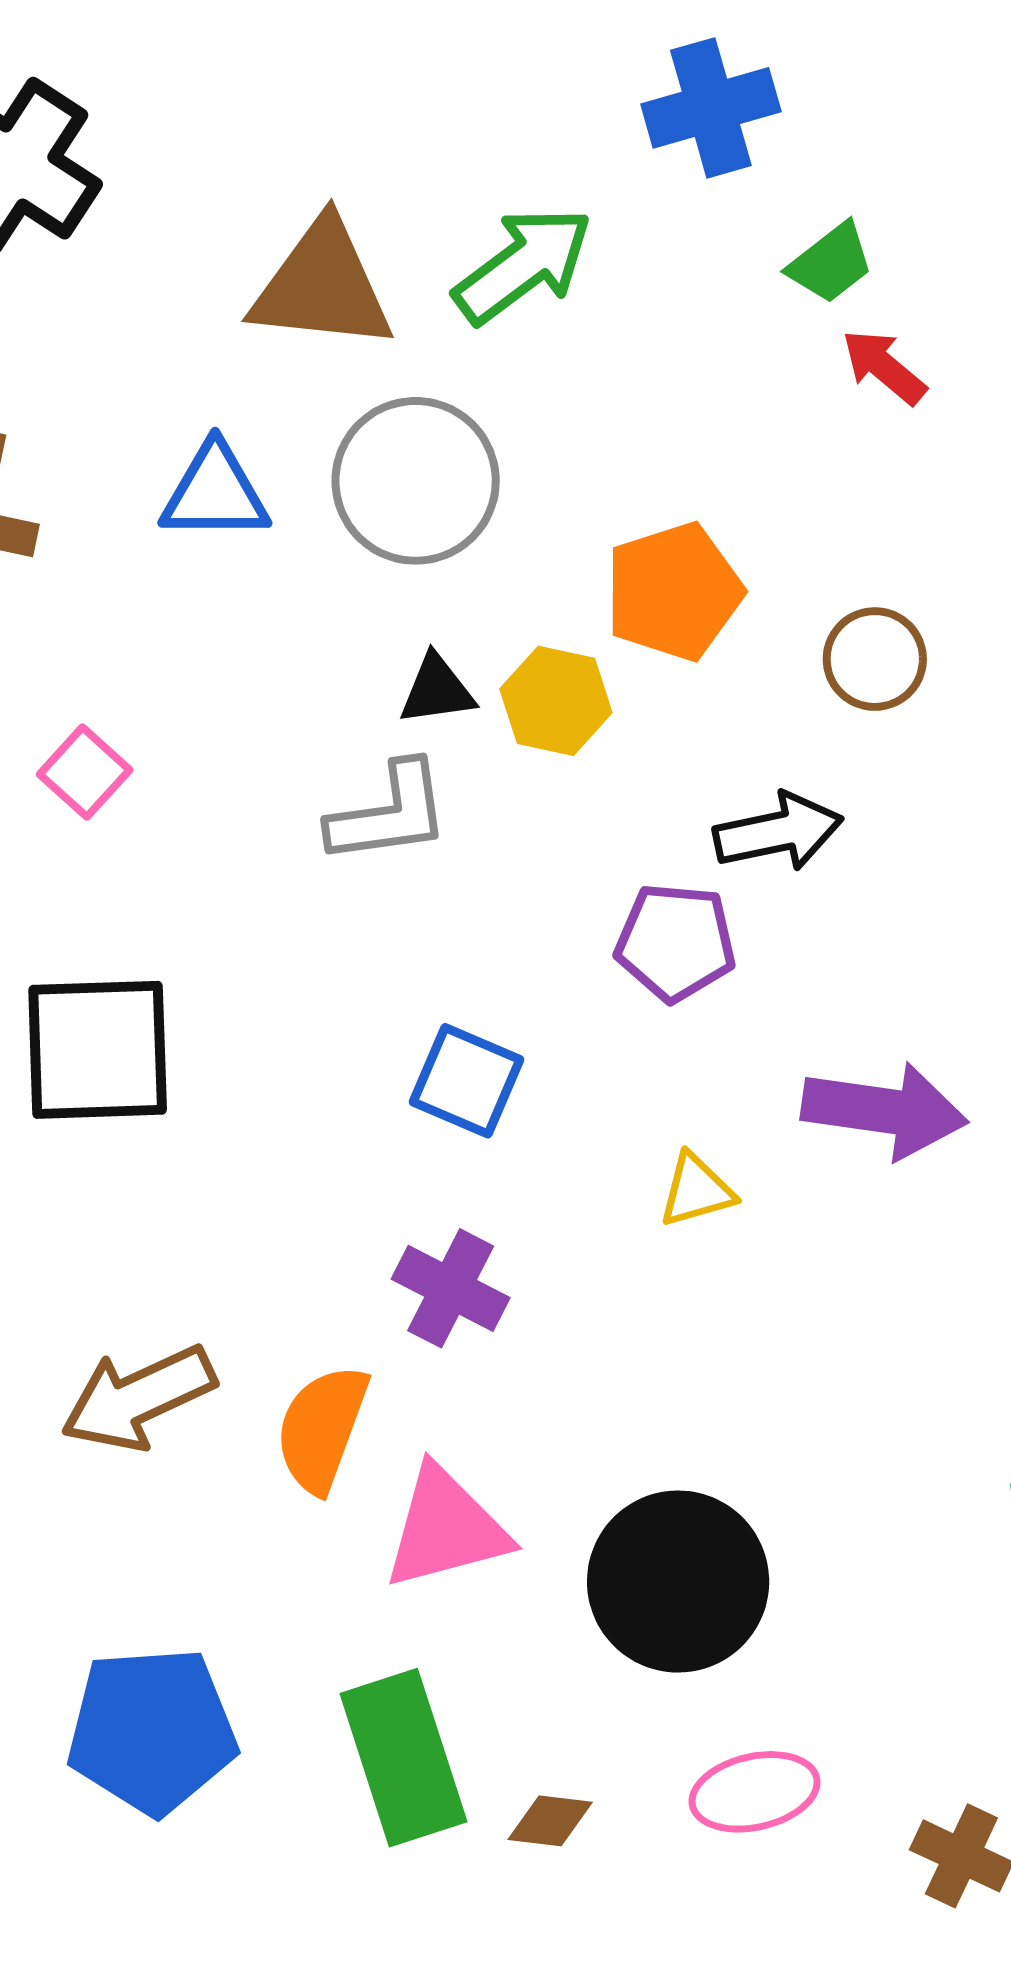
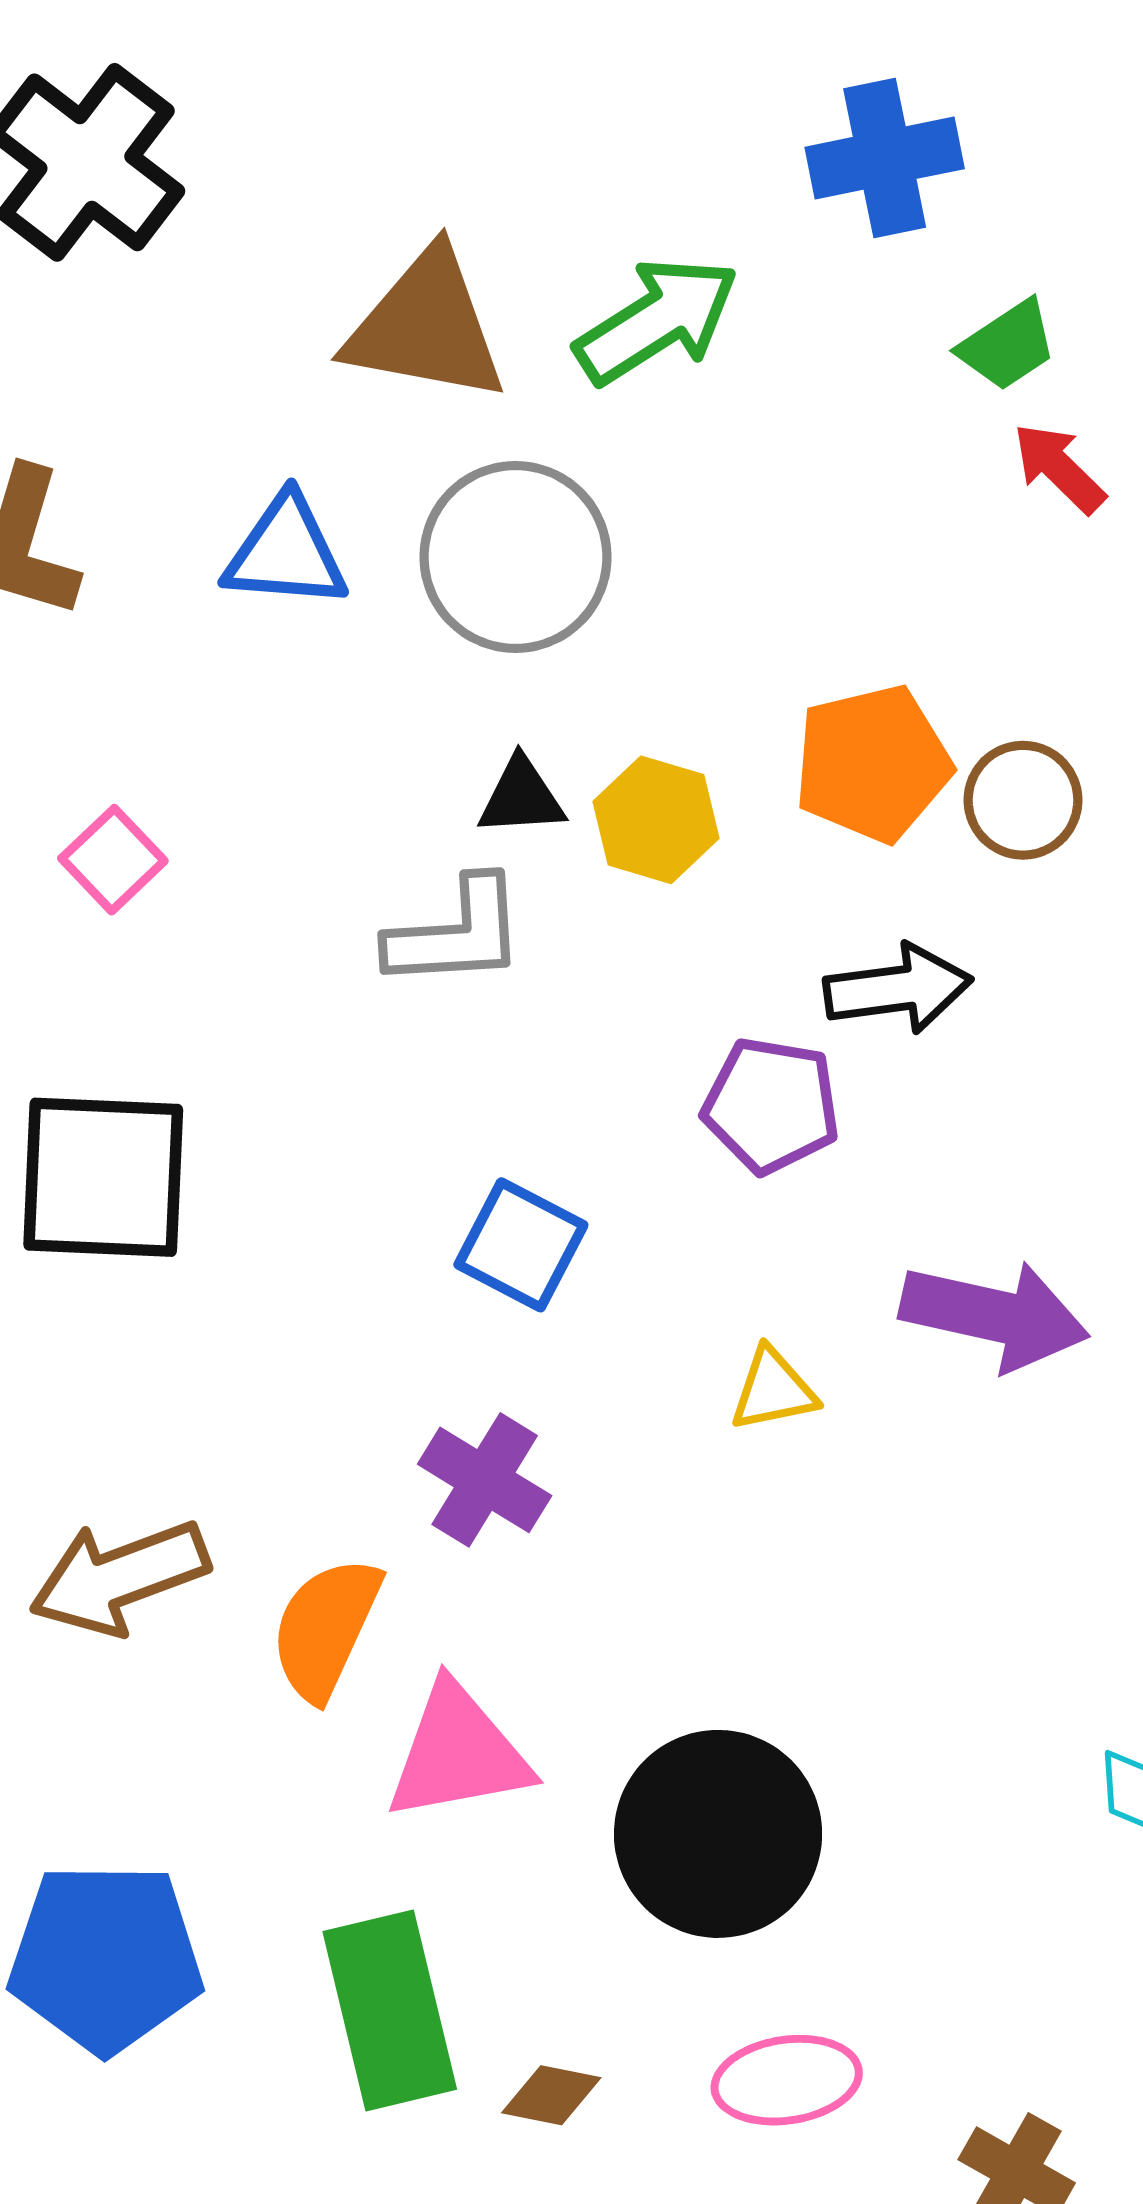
orange pentagon: (674, 592) -> (872, 763), moved

